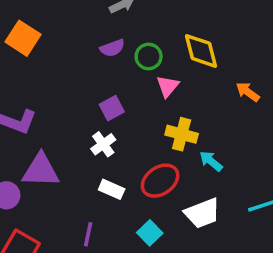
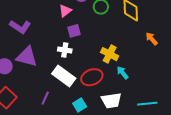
pink triangle: (168, 86) -> (65, 11), moved
white cross: (103, 144) -> (65, 50), turned 32
white rectangle: (112, 189) -> (64, 76), size x1.6

